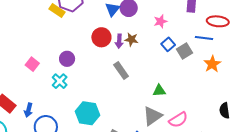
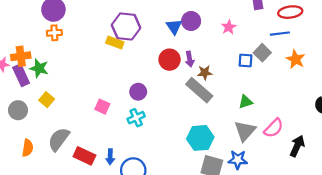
brown star: (131, 39) -> (205, 73), moved
blue square: (168, 44) -> (245, 60), moved, turned -32
gray rectangle: (121, 71) -> (199, 90), size x1.4
cyan cross: (60, 81) -> (136, 118), turned 35
cyan hexagon: (87, 113) -> (200, 138), moved

